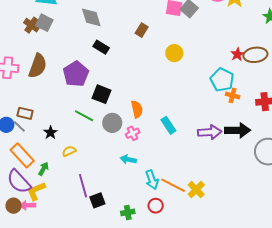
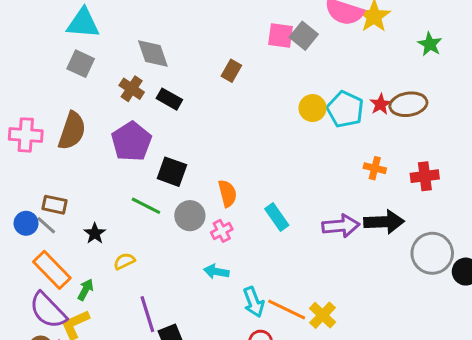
brown cross: (31, 25) -> (132, 89), moved
yellow circle: (174, 53) -> (313, 108), moved
cyan pentagon: (222, 80) -> (345, 109), moved

